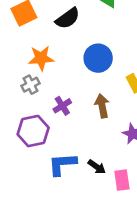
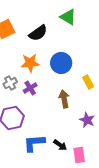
orange star: (41, 58) -> (30, 63), moved
purple cross: (62, 106) -> (30, 88), moved

